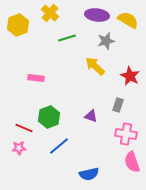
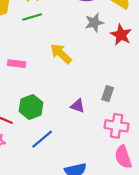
green line: (67, 38) -> (32, 17), moved
yellow arrow: (95, 66) -> (61, 54), moved
red star: (130, 76) -> (121, 35), moved

